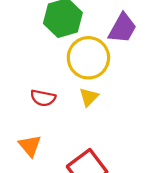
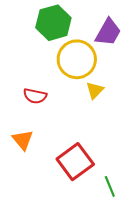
yellow triangle: (89, 97) -> (95, 90), moved

